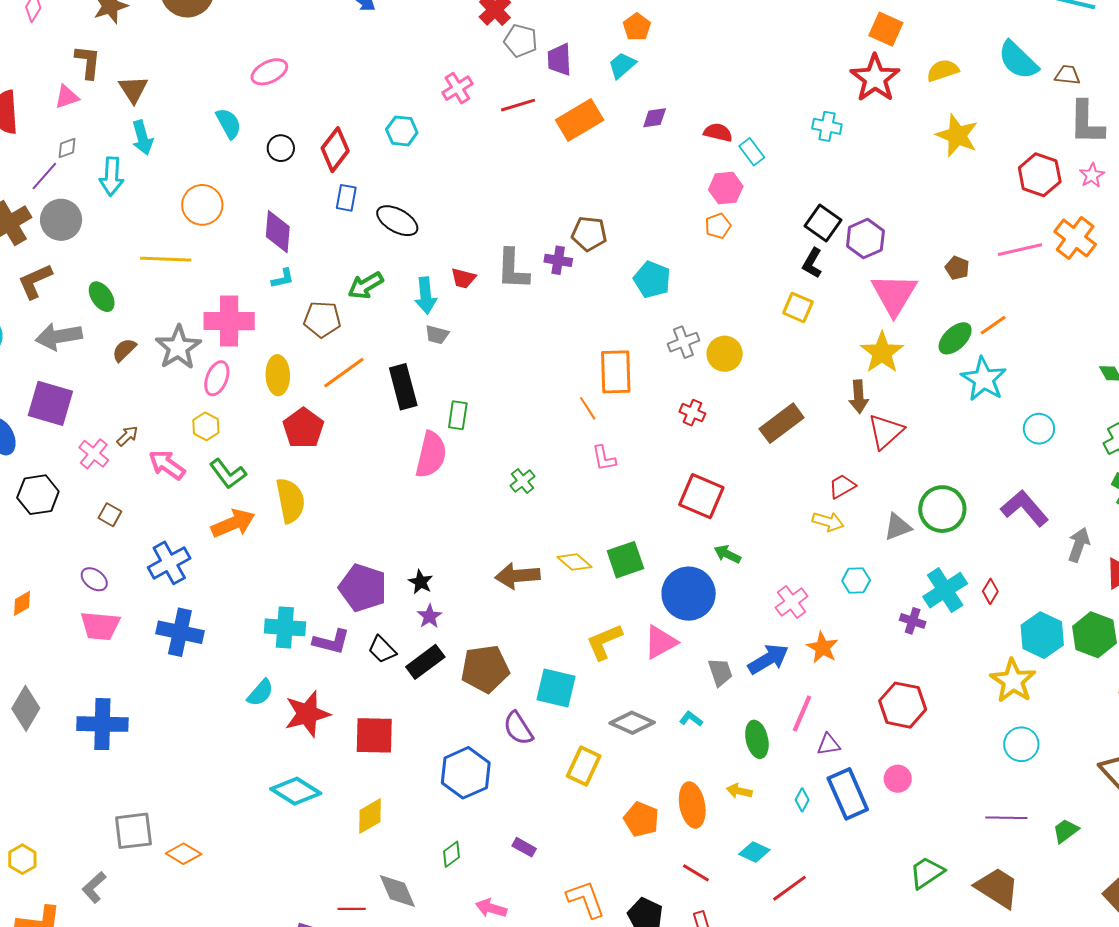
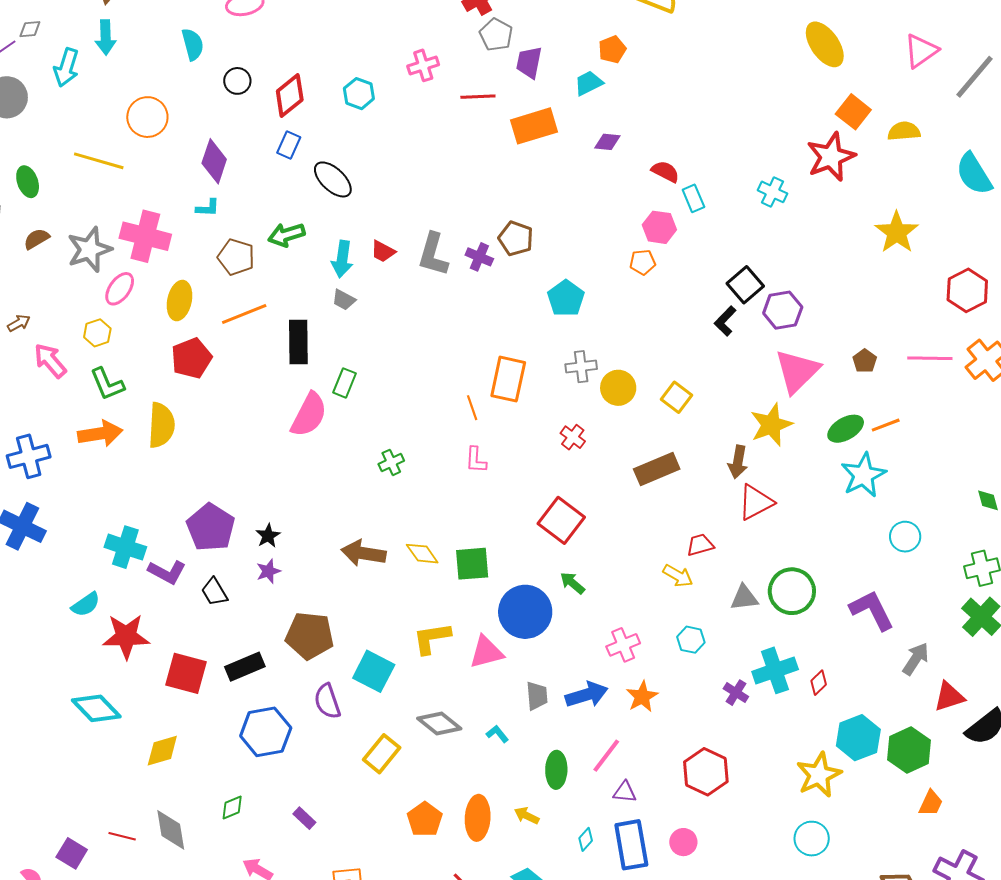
yellow semicircle: (943, 70) -> (904, 131), moved
yellow square: (798, 307) -> (676, 397), moved
black rectangle: (425, 662) -> (245, 667), moved

